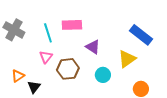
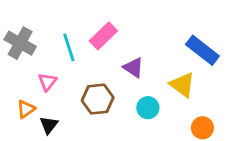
pink rectangle: (72, 25) -> (103, 36), turned -42
pink triangle: (46, 57) -> (47, 82), moved
yellow triangle: (127, 59) -> (182, 85), turned -48

